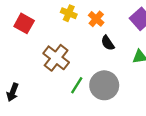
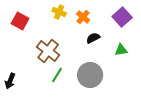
black semicircle: (108, 43) -> (93, 38), turned 96
green line: (77, 85) -> (57, 75), moved

